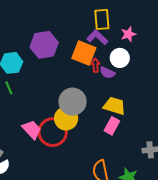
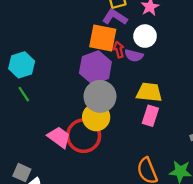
purple hexagon: (44, 45) -> (95, 67), moved

